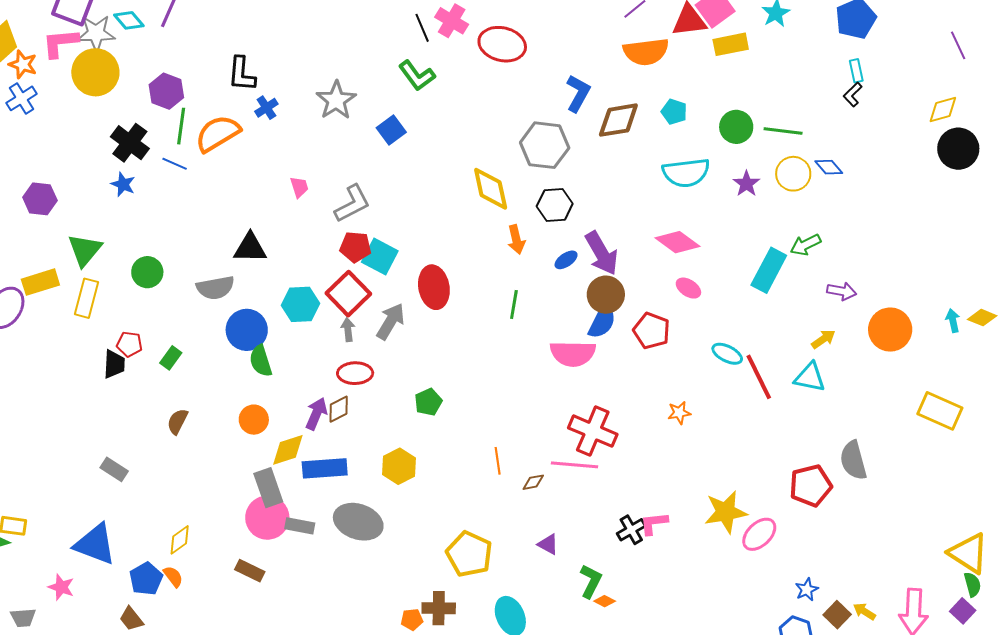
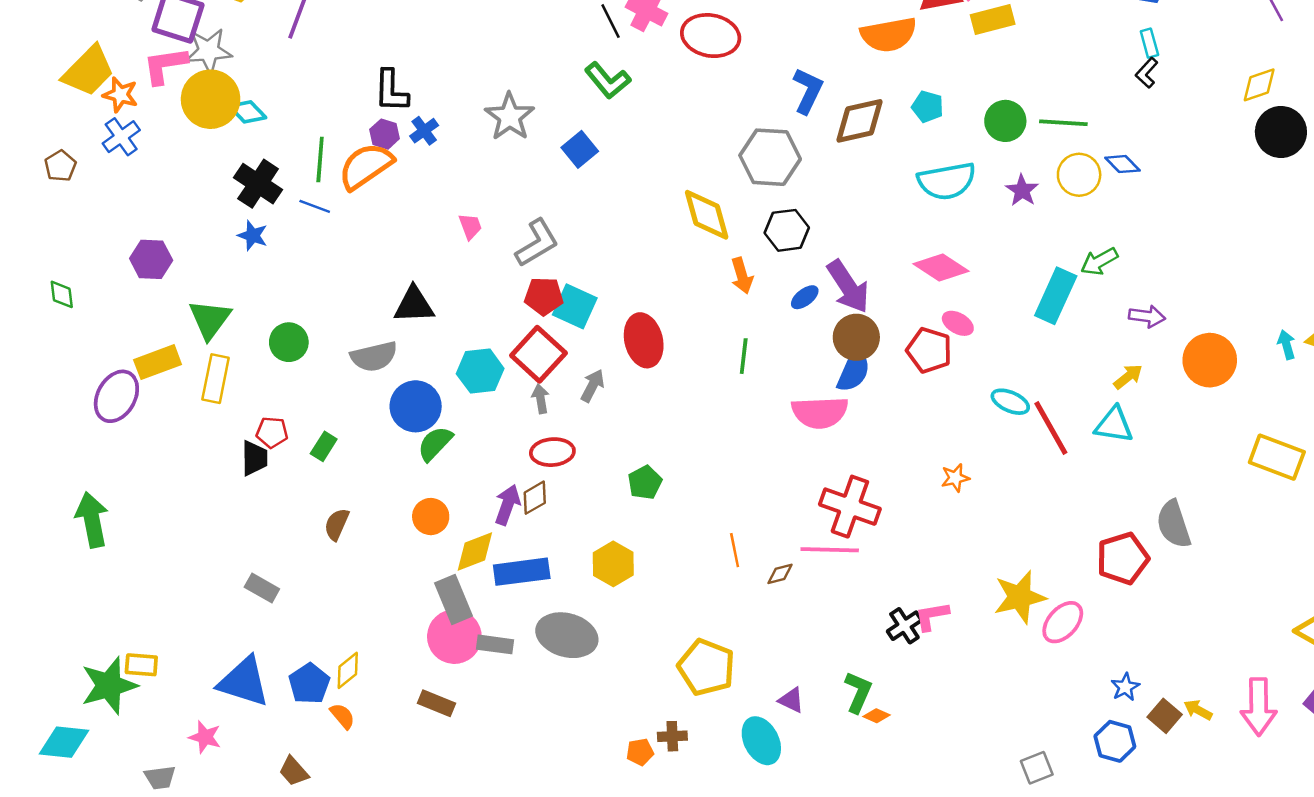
cyan diamond: (129, 20) -> (248, 112), moved
purple hexagon: (166, 91) -> (385, 134), moved, size x0.7
gray arrow: (391, 321) -> (593, 386), size x0.7
red pentagon: (652, 331) -> (929, 350), moved
green semicircle: (261, 361) -> (435, 444), turned 64
purple triangle: (548, 544) -> (791, 700), moved
blue pentagon: (146, 579) -> (309, 684), moved
brown cross: (439, 608) -> (672, 736), size x0.7

